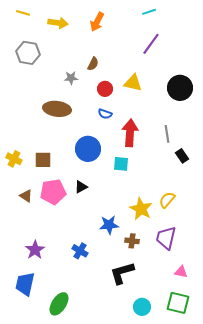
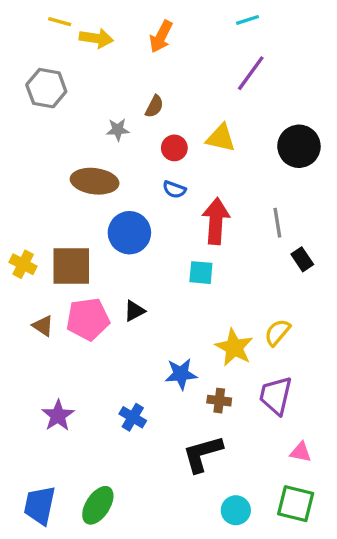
yellow line: (23, 13) -> (60, 22), moved
blue circle: (88, 149) -> (129, 233), moved
brown square: (43, 160) -> (71, 266), size x1.5
blue trapezoid: (25, 284) -> (40, 505), moved

